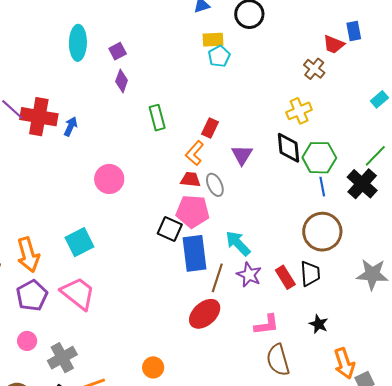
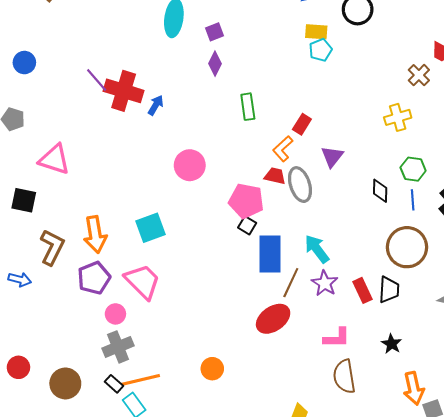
black diamond: (289, 148) -> (380, 191), moved, size x0.7
green hexagon: (319, 158) -> (413, 169), size x0.7
gray ellipse: (215, 185) -> (300, 185), size x1.4
pink pentagon: (193, 211) -> (246, 201), moved
black square: (170, 229) -> (247, 225), size x0.7
pink circle: (27, 341) -> (115, 314), moved

